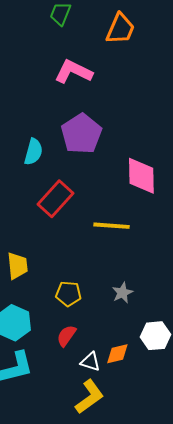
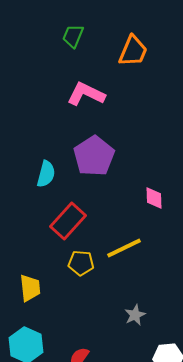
pink diamond: (141, 176) -> (154, 198), size x0.6
yellow line: (111, 226) -> (124, 248), turned -30
yellow pentagon: (68, 294) -> (81, 263), moved

